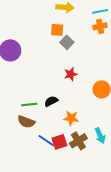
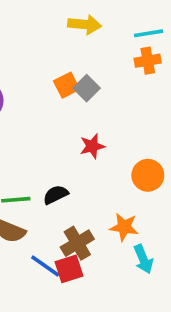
orange square: (57, 30) -> (67, 85), moved, turned -32
orange star: (71, 118) -> (124, 227), moved
brown cross: (78, 141) -> (77, 243), moved

